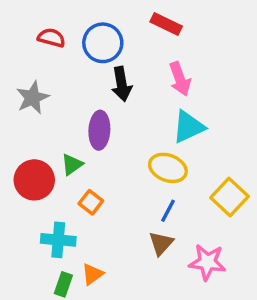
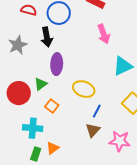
black arrow: (122, 84) -> (47, 37), moved
cyan triangle: (188, 127) -> (123, 66), moved
yellow ellipse: (168, 168) -> (84, 89), moved

